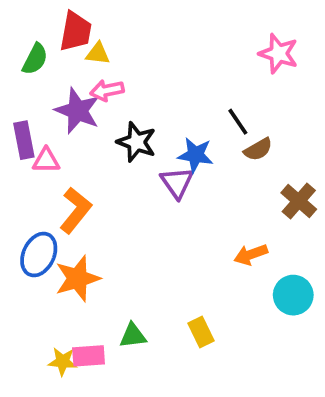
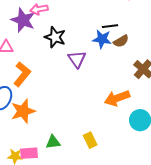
black line: (238, 122) -> (110, 26), turned -63
blue star: (195, 155) -> (102, 39), moved
orange arrow: (251, 255) -> (117, 98), size x1.4

